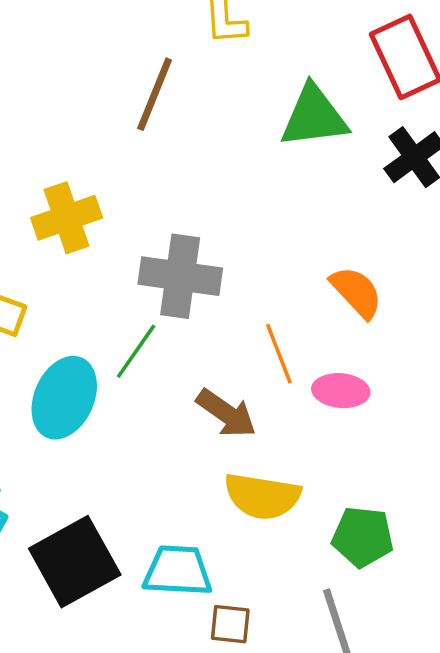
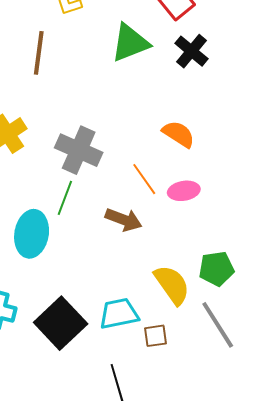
gray cross: (180, 276) -> (79, 150), turned 30
yellow semicircle: (262, 496) -> (172, 285), moved, turned -120

